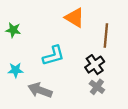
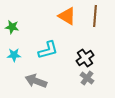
brown line: (106, 36) -> (95, 16), moved
cyan star: (15, 70) -> (14, 55), moved

